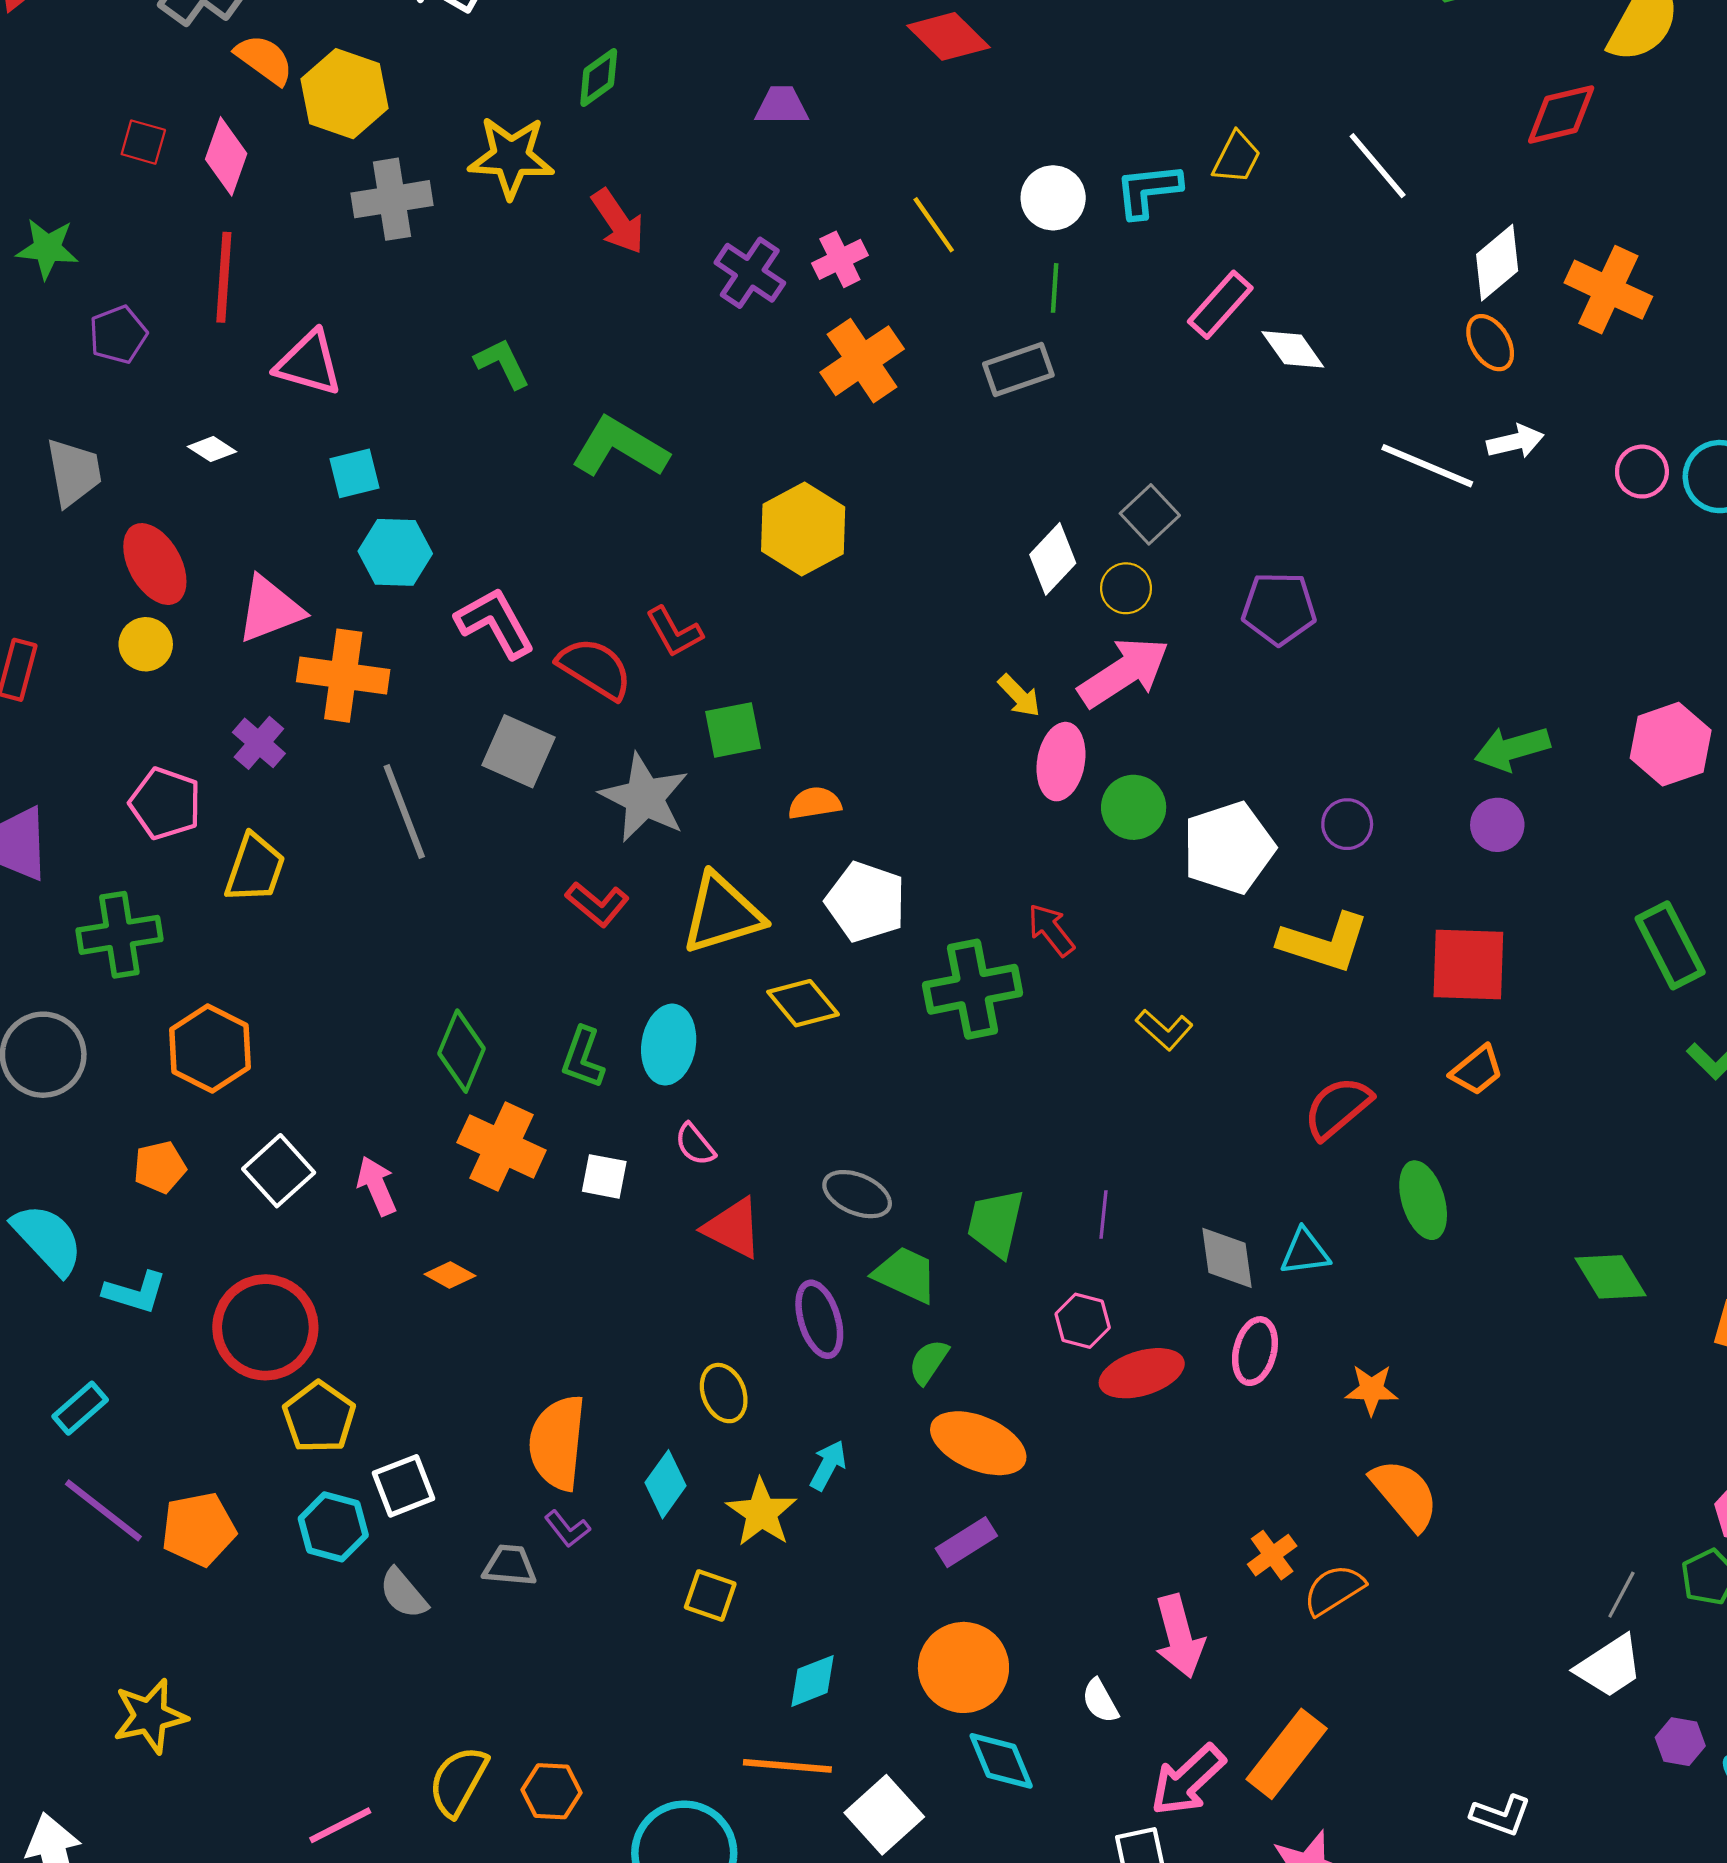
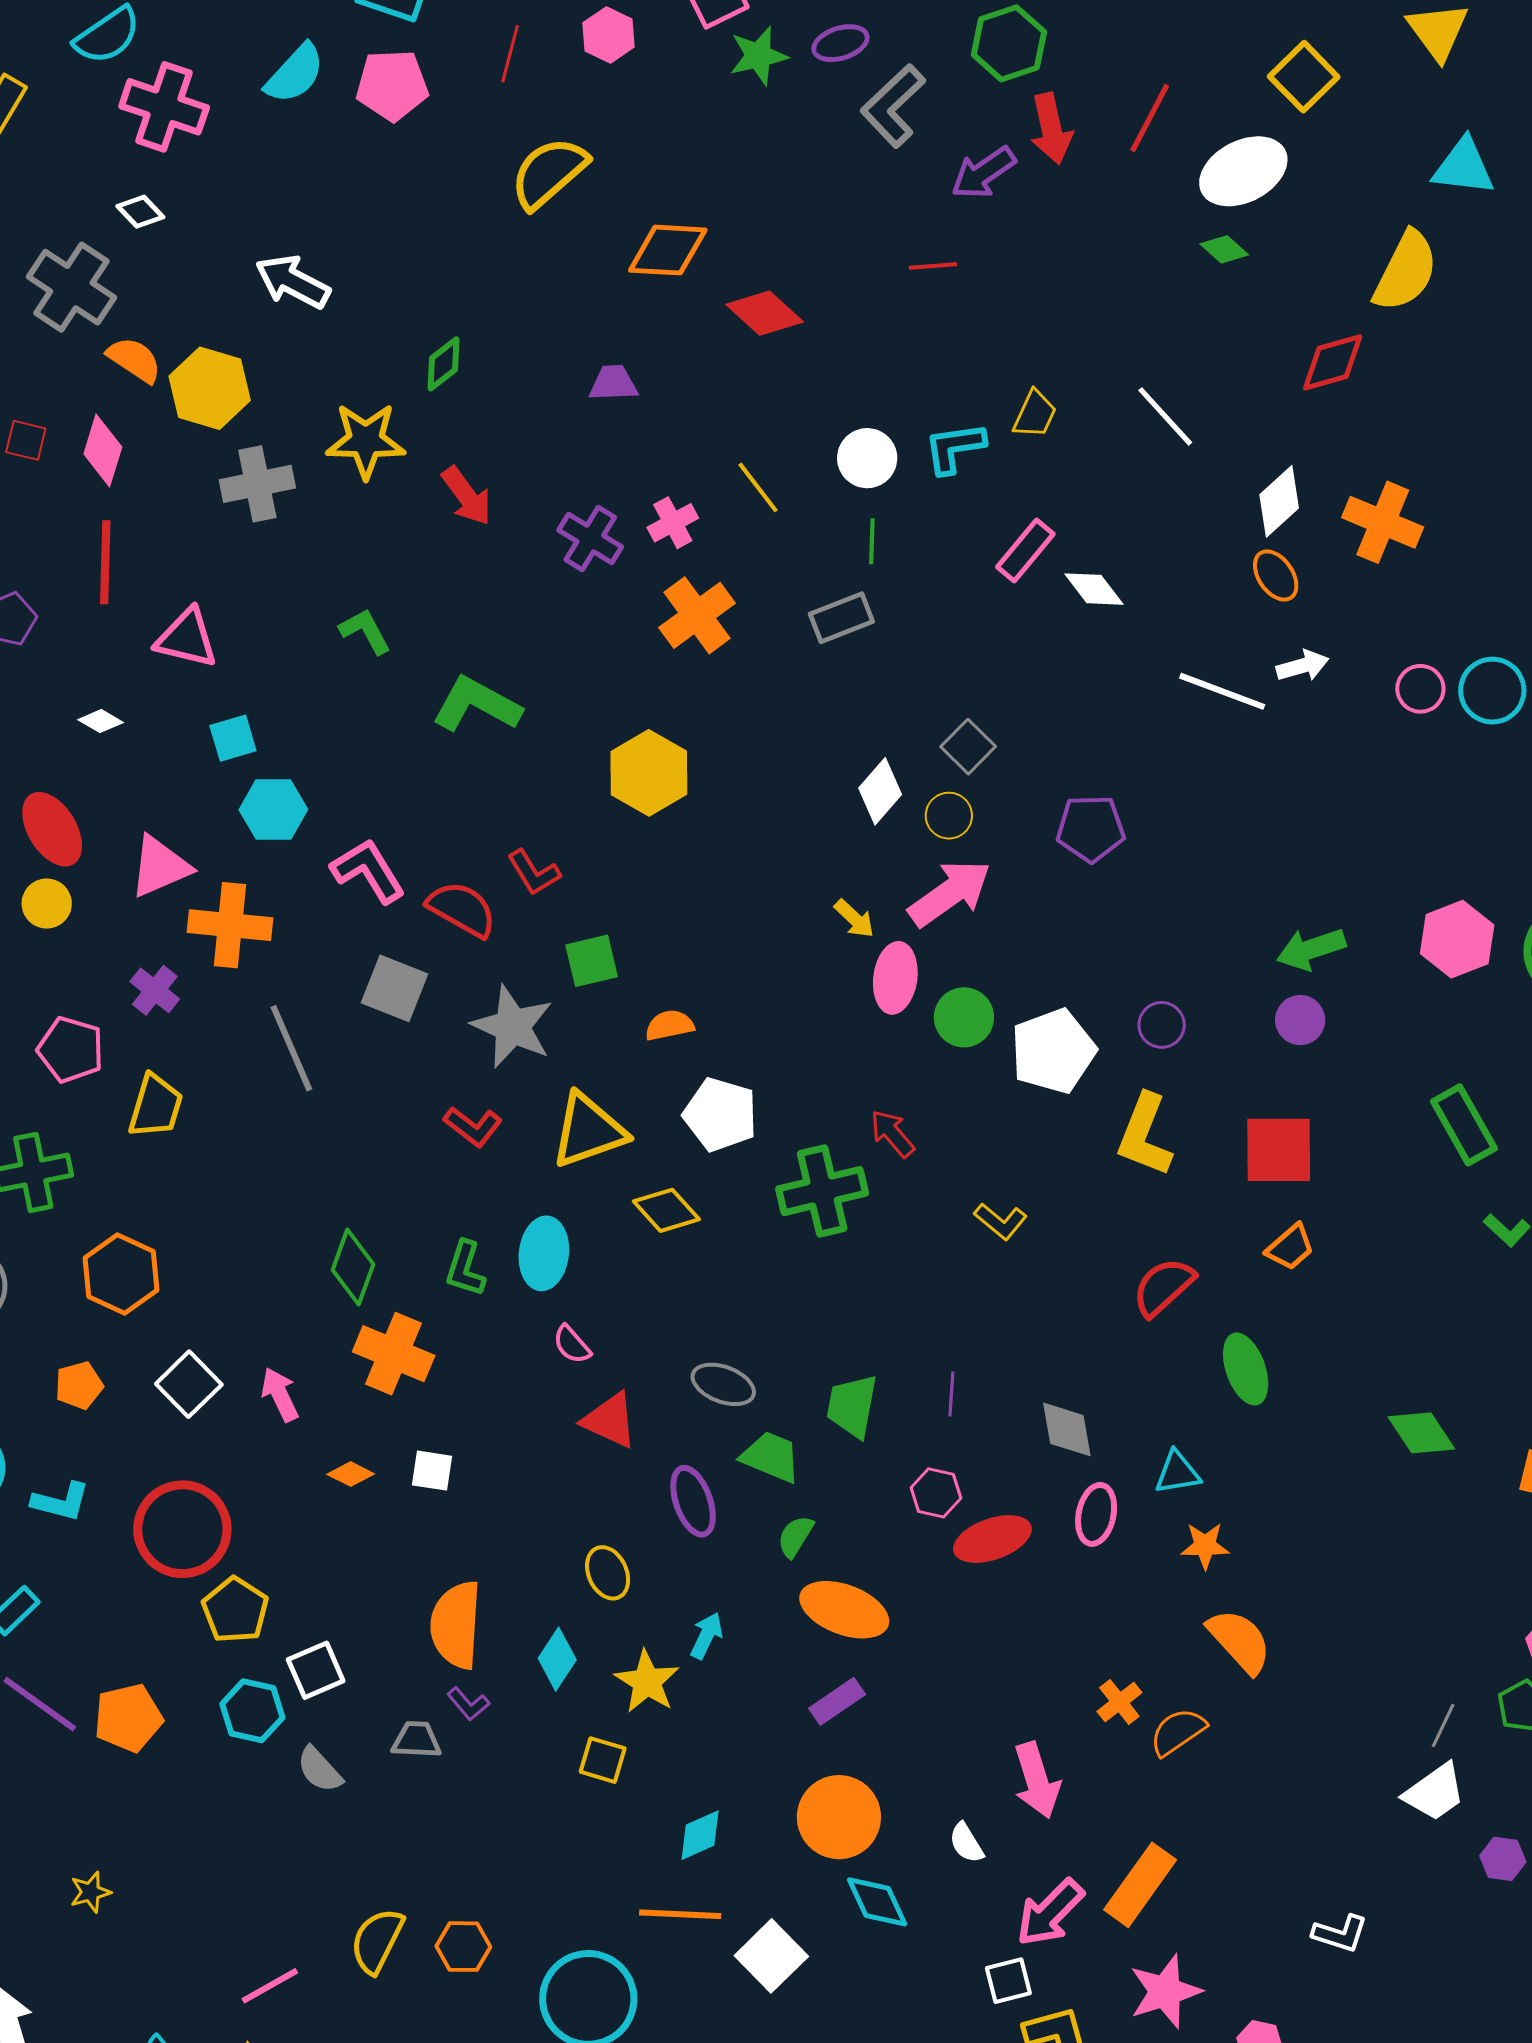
yellow L-shape: (1324, 943) -> (1145, 1135), turned 96
white square: (604, 1176) -> (432, 1471), moved
cyan triangle: (1305, 1252) -> (1177, 1473), moved
yellow star: (150, 1716) -> (90, 1892), size x0.6

